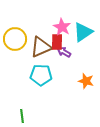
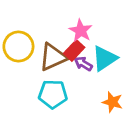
cyan triangle: (83, 32) -> (104, 58), moved
red rectangle: (57, 42) -> (74, 50), turned 42

